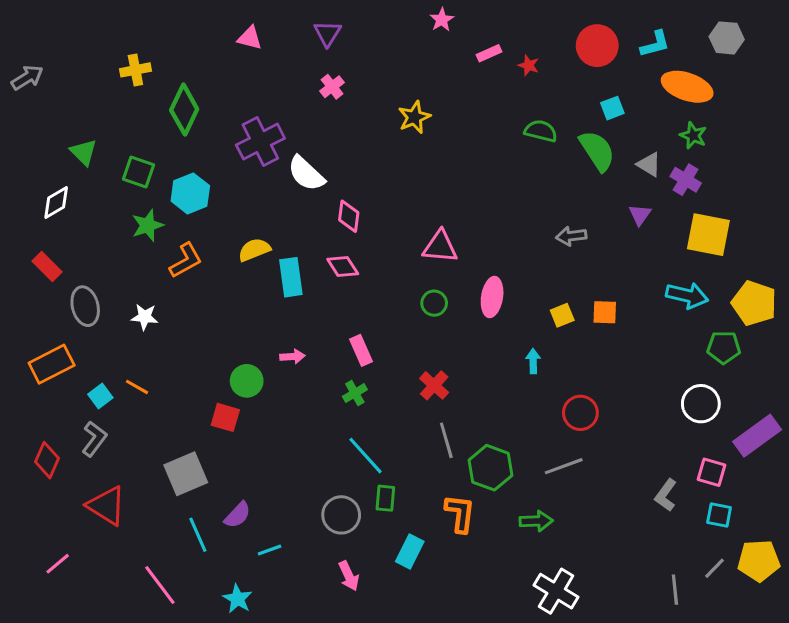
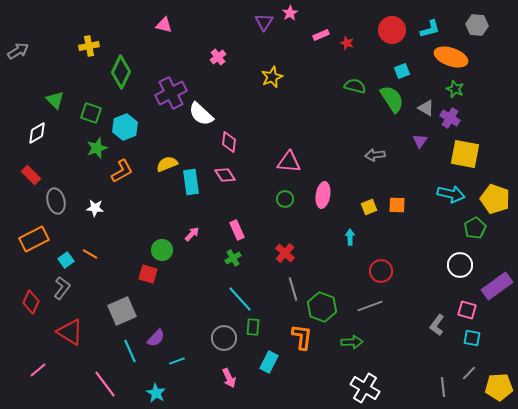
purple triangle: (327, 33) -> (264, 22), moved
green pentagon: (724, 347) -> (475, 228), turned -30
pink arrow: (292, 356) -> (192, 234), turned -42
yellow pentagon: (759, 561) -> (499, 387), moved

